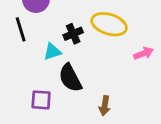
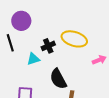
black semicircle: (70, 78) -> (58, 79), moved

